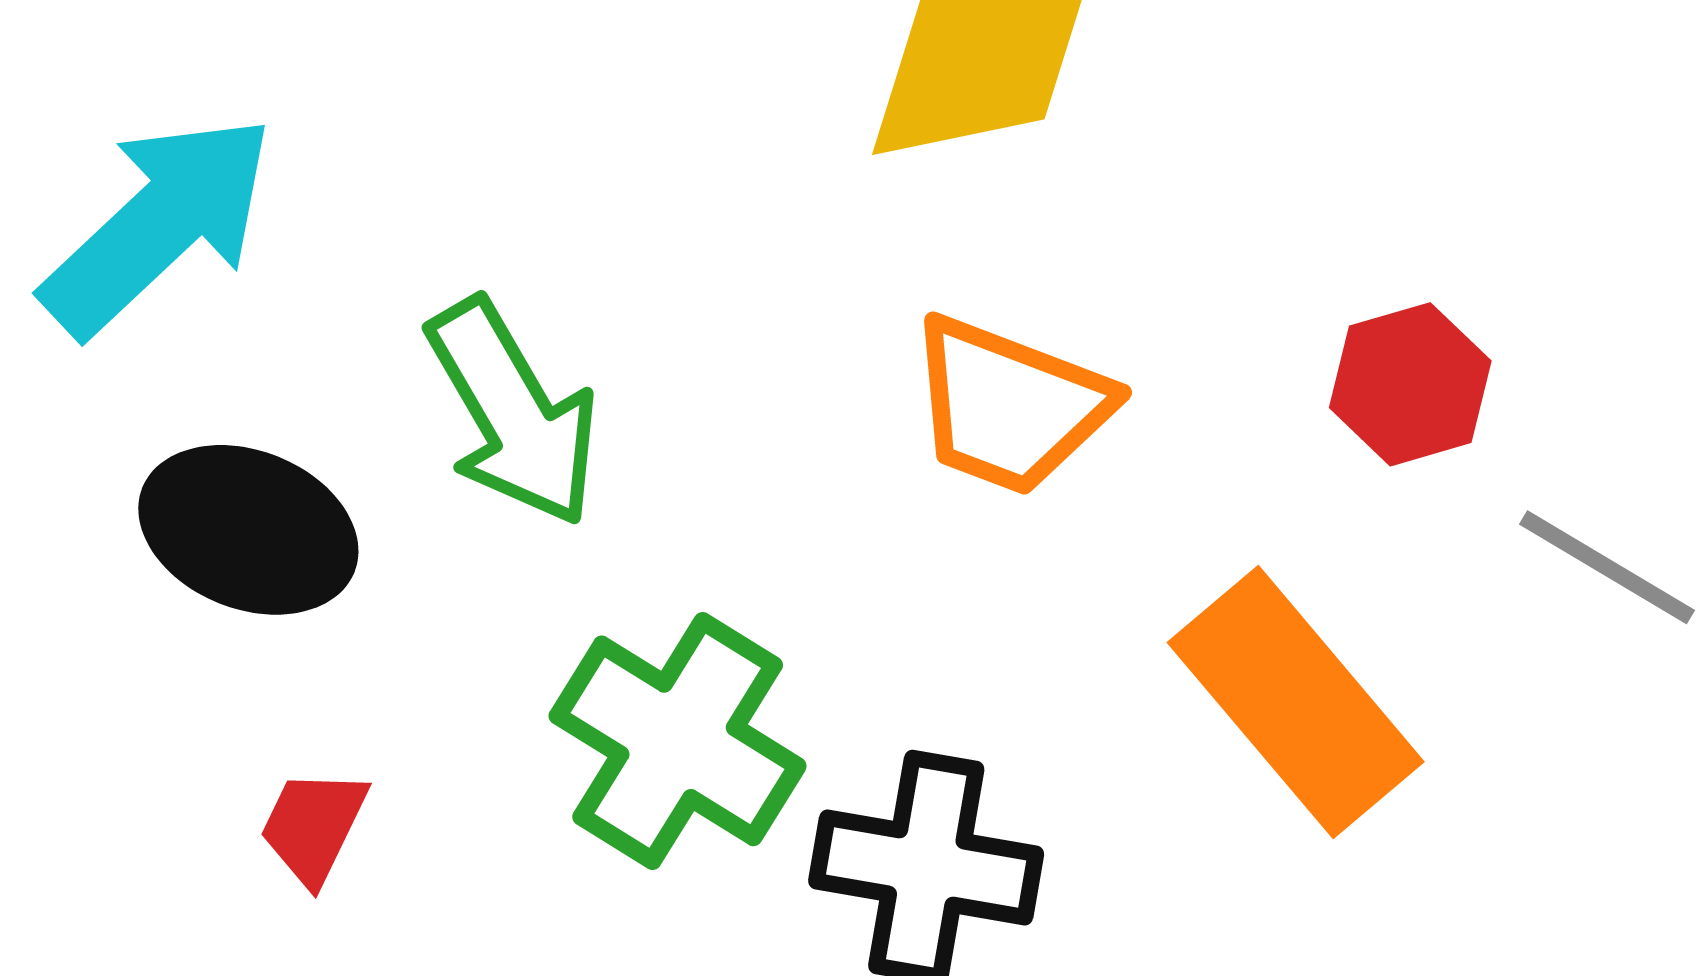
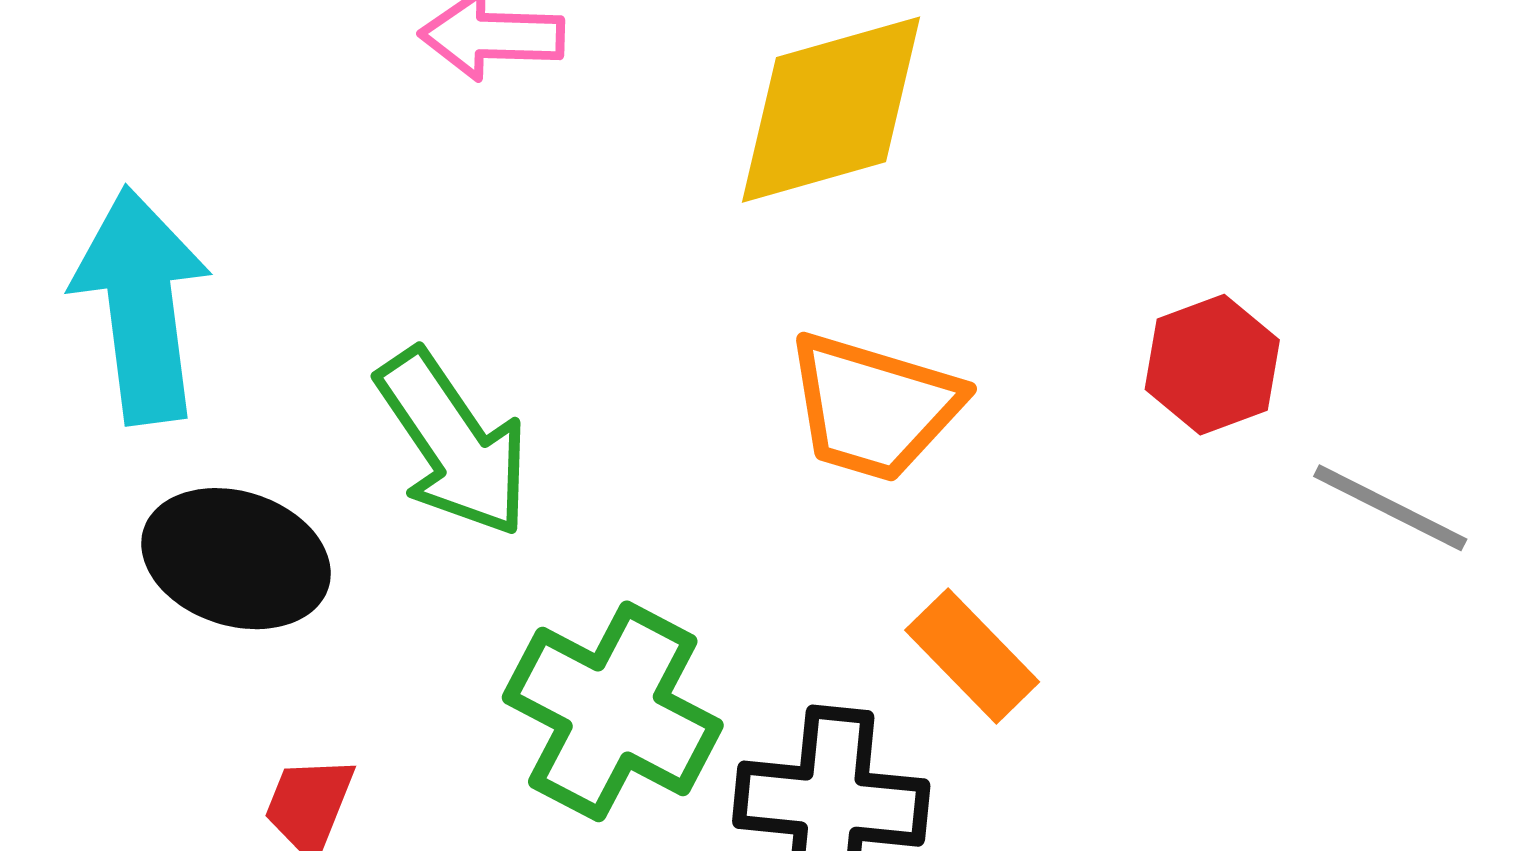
cyan arrow: (158, 225) -> (141, 305), turned -50
orange rectangle: (1296, 702) -> (972, 656), moved, size x0.6

